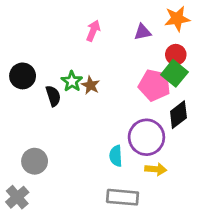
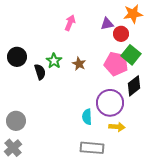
red circle: (176, 55) -> (121, 34), moved
brown star: (91, 85) -> (79, 64), moved
gray circle: (35, 161) -> (16, 121), moved

